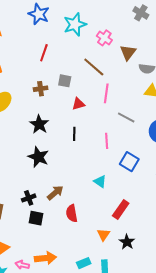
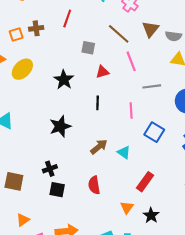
brown triangle: (128, 52) -> (150, 29), moved
brown cross: (41, 89) -> (36, 28), moved
pink line: (106, 93) -> (131, 61), turned -30
gray line: (126, 118) -> (152, 86), turned -36
black star: (39, 124) -> (64, 80), moved
black star: (38, 157) -> (60, 126), turned 30
brown arrow: (55, 193) -> (99, 147), moved

